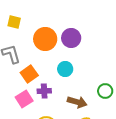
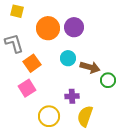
purple cross: (44, 91) -> (72, 96), moved
brown arrow: (77, 102) -> (90, 67), moved

